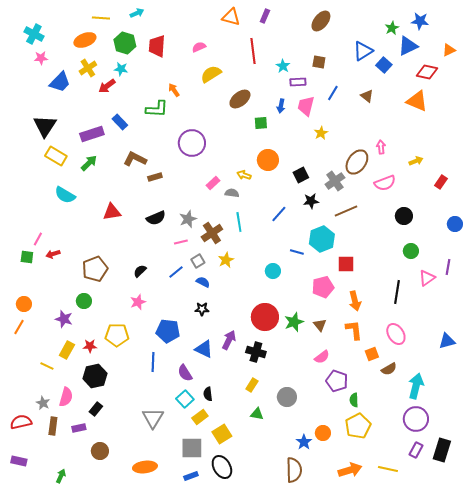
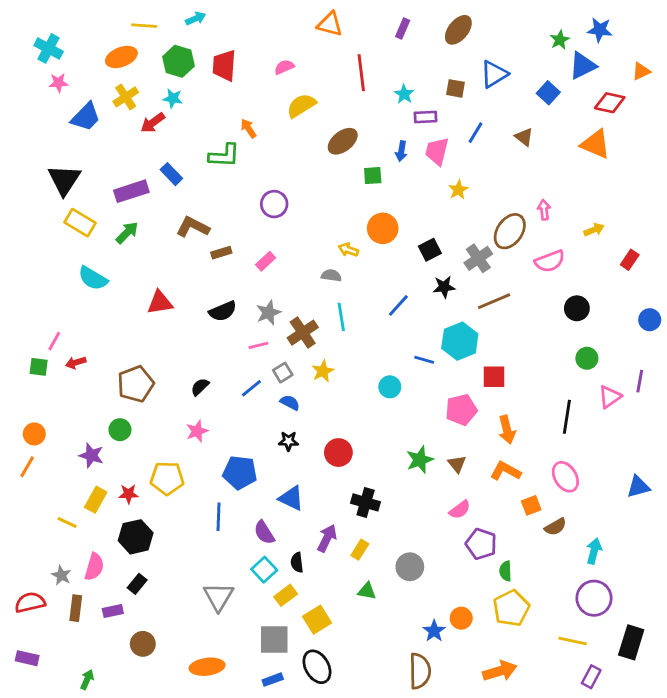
purple rectangle: (265, 16) -> (403, 28), moved
blue triangle: (363, 51) -> (494, 74), moved
purple circle: (192, 143) -> (274, 204), size x0.7
pink rectangle: (213, 183) -> (266, 261), moved
red circle: (265, 317) -> (338, 453), moved, size x0.7
orange L-shape: (354, 330) -> (505, 471), turned -55
purple arrow: (229, 340) -> (327, 538), moved
cyan arrow: (416, 386) -> (594, 551), size x0.7
purple rectangle: (416, 450) -> (591, 677), moved
yellow line: (388, 469) -> (573, 641), moved

